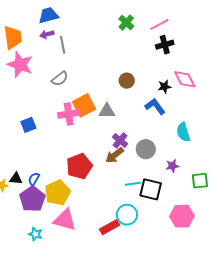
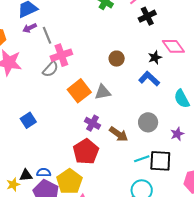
pink cross: (69, 114) -> (61, 55), moved
purple cross: (120, 140) -> (92, 123), moved
brown arrow: (115, 155) -> (119, 134), turned -96
blue semicircle: (34, 179) -> (44, 172), turned 72

